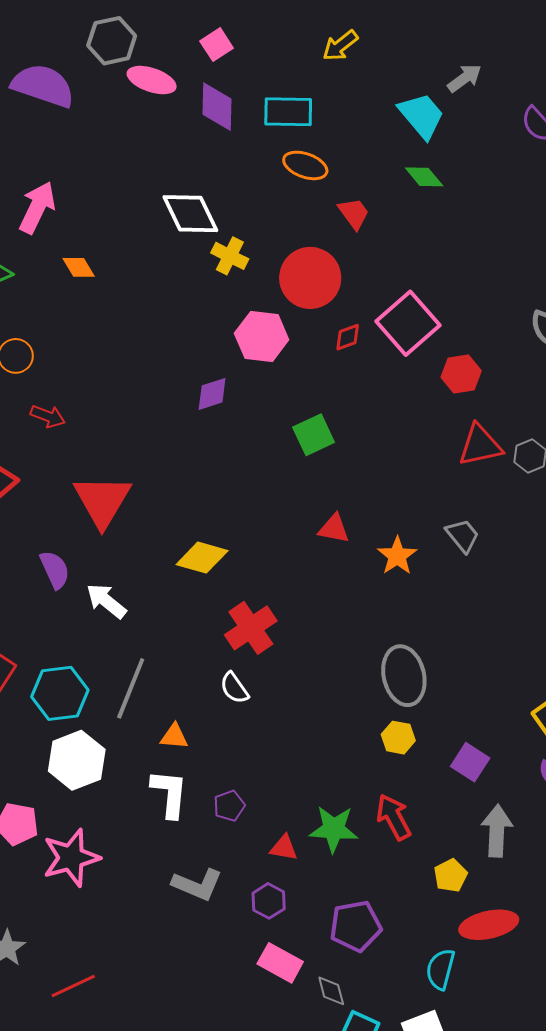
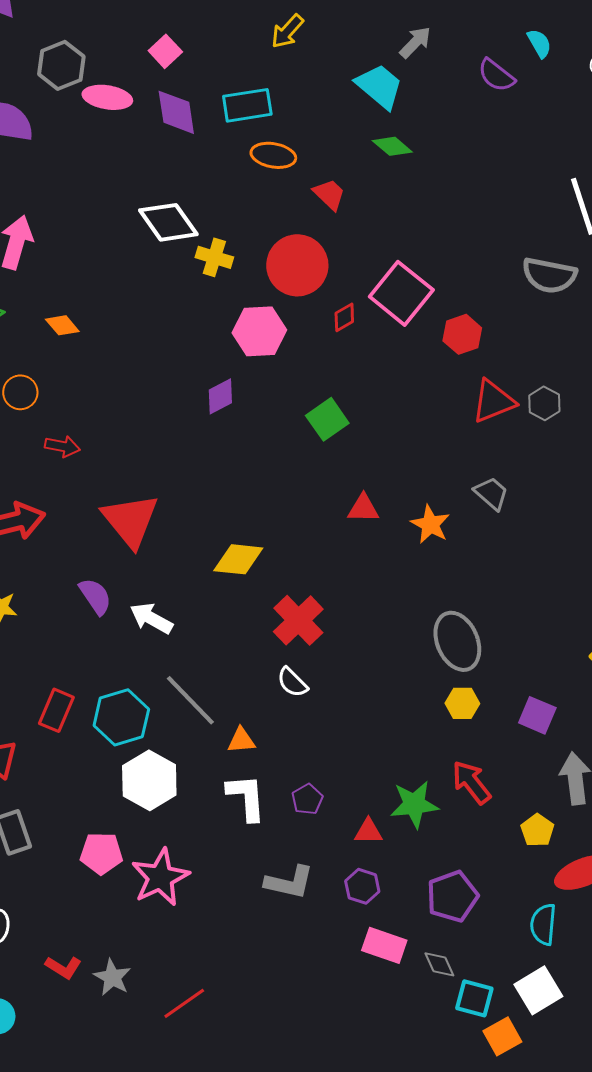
orange diamond: (79, 267) -> (62, 325), moved
gray line: (131, 688) -> (190, 700), turned -56

